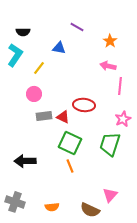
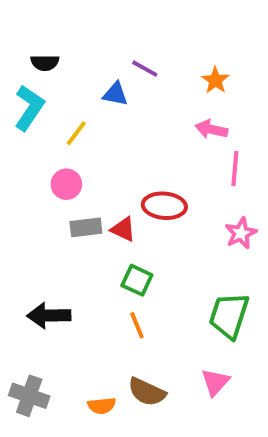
purple line: (77, 27) -> (145, 69), moved
green square: (70, 143) -> (137, 280), size x0.7
green trapezoid: (110, 144) -> (229, 315), moved
brown semicircle: (90, 210) -> (147, 392), moved

